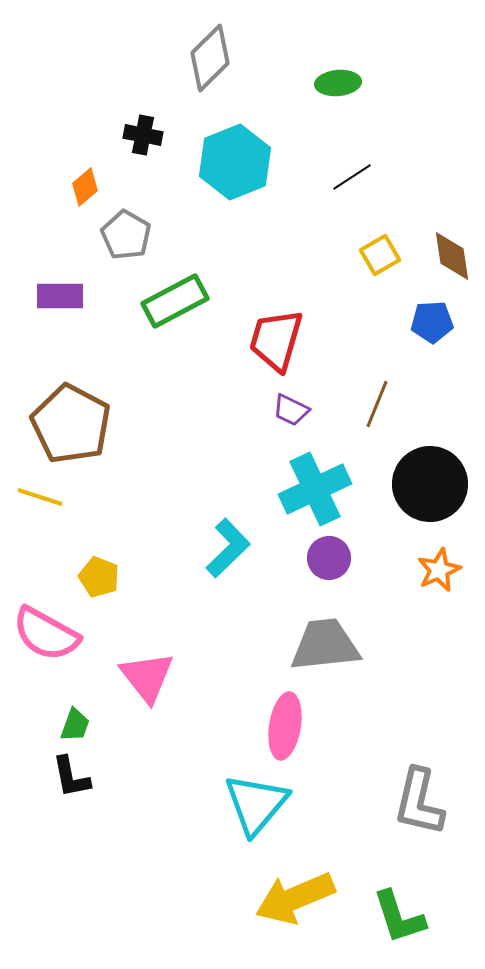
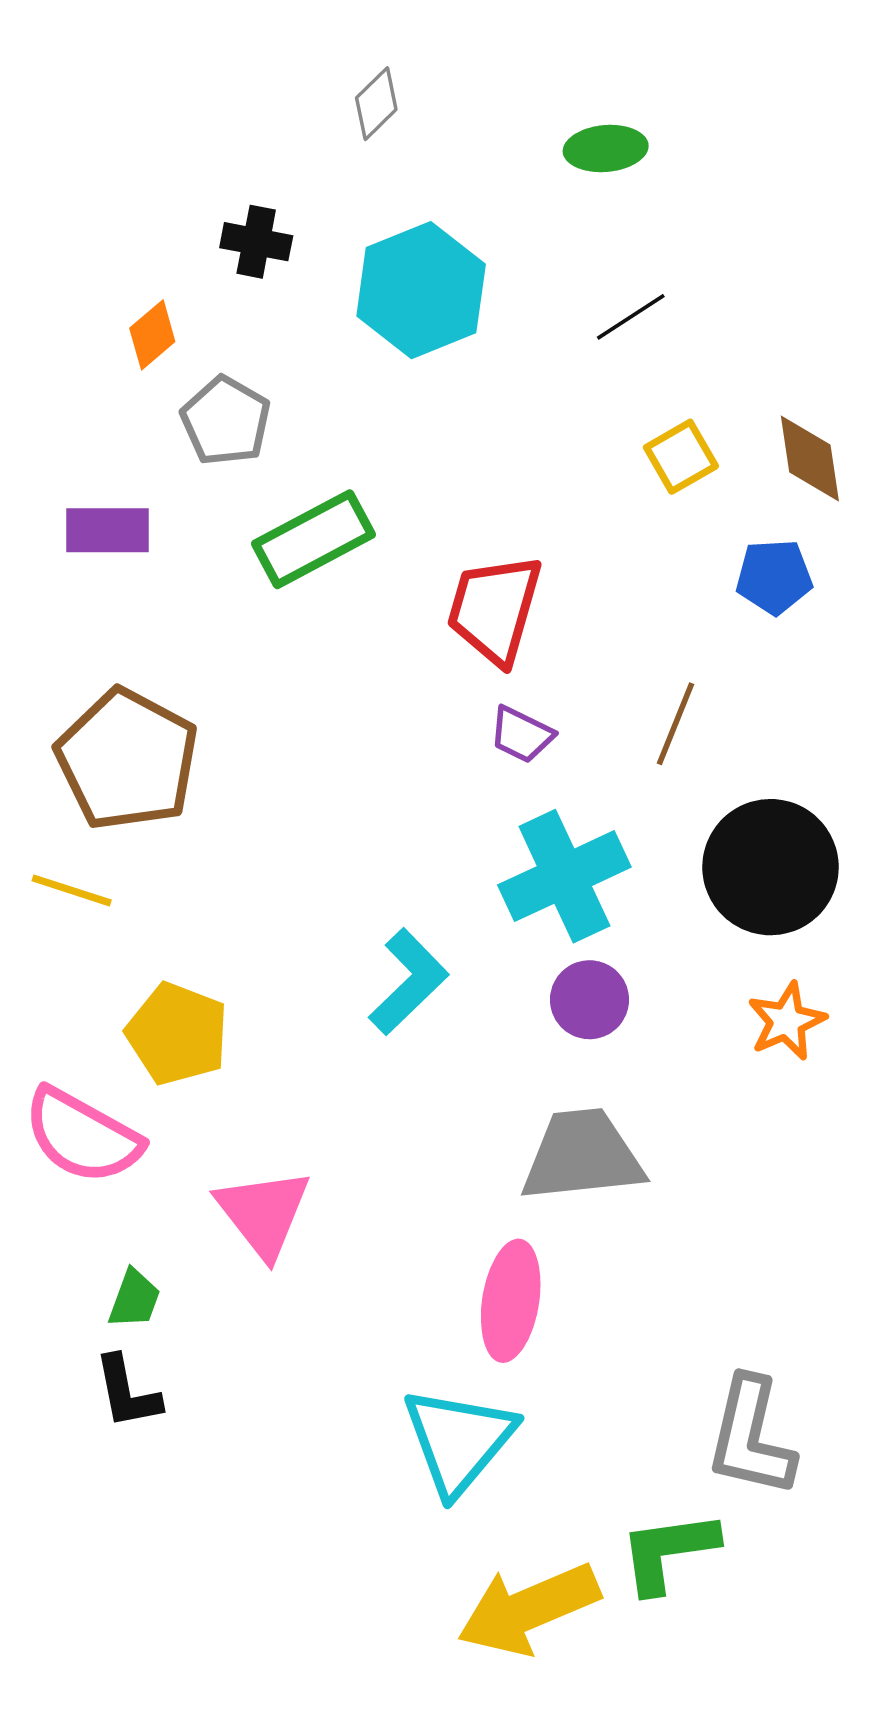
gray diamond: (210, 58) -> (376, 104), size x0.6
yellow pentagon: (99, 577) -> (177, 1034), size x1.4
green L-shape: (399, 917) -> (668, 1552), moved, turned 100

